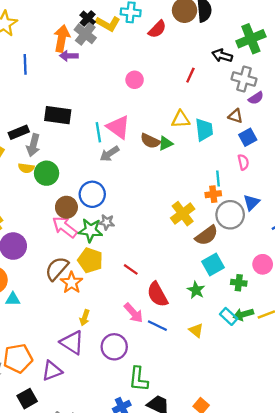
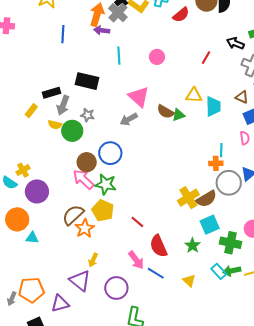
cyan line: (98, 132) -> (119, 56), moved
yellow cross: (183, 214) -> (188, 198), moved
gray star: (107, 222) -> (88, 115), moved
green cross: (239, 283) -> (230, 243), size x1.5

